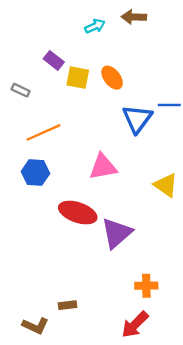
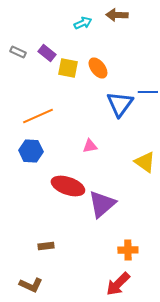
gray rectangle: (21, 90) -> (18, 52), moved
pink triangle: (103, 167) -> (90, 146), size x0.6
brown rectangle: (67, 305) -> (46, 246), moved

